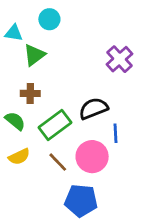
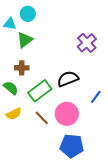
cyan circle: (49, 19) -> (28, 14), moved
blue line: (115, 133) -> (96, 97), moved, turned 40
blue pentagon: (81, 201) -> (72, 146), moved

